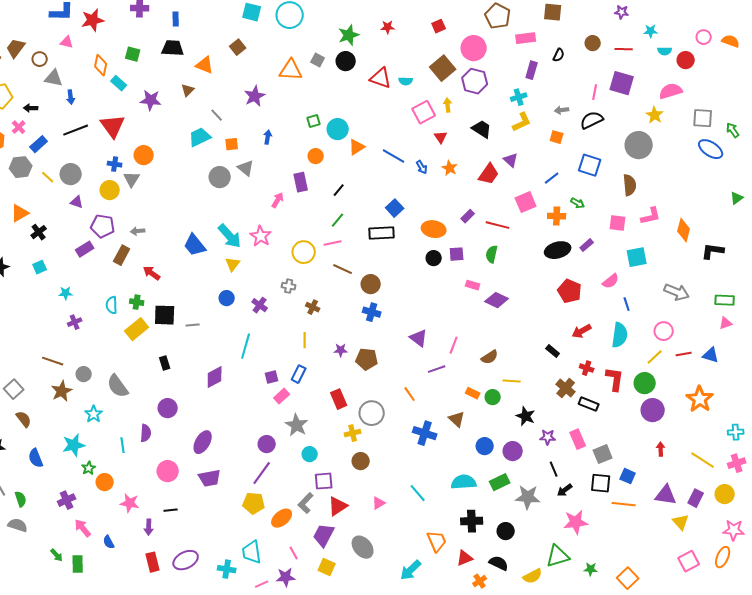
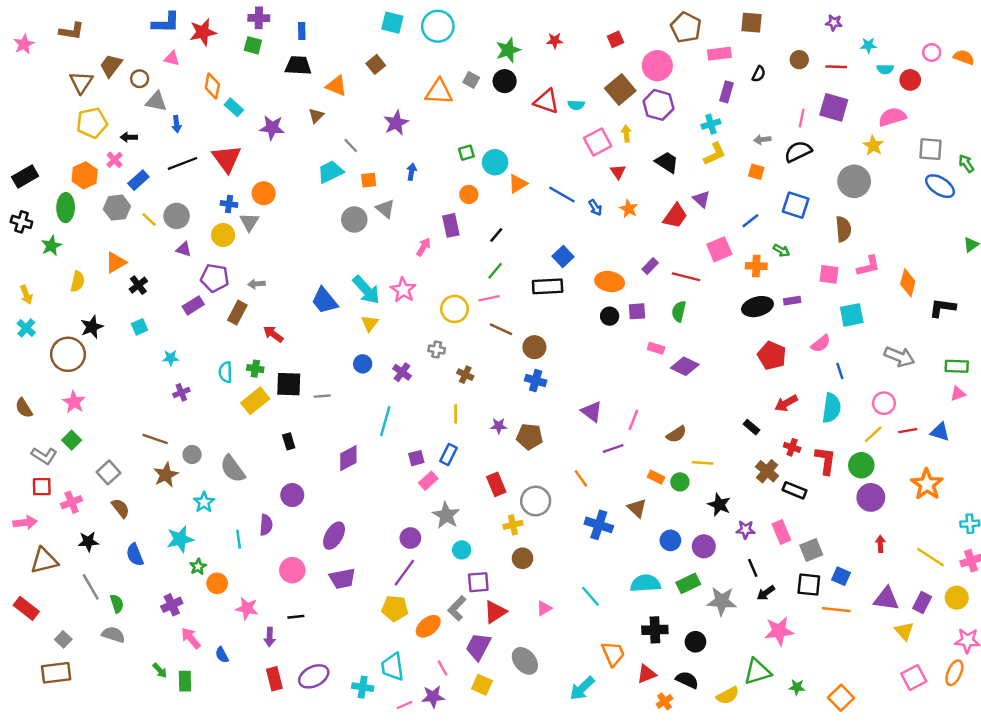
green square: (133, 54) -> (253, 45), moved
purple rectangle: (587, 245) -> (792, 301), turned 32

